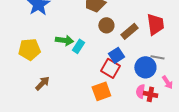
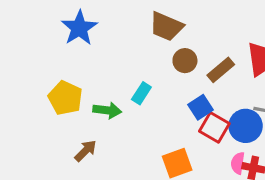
green arrow: (64, 40) -> (107, 110), moved
yellow pentagon: (29, 49) -> (65, 98), turned 30
red square: (110, 68) -> (214, 127), moved

